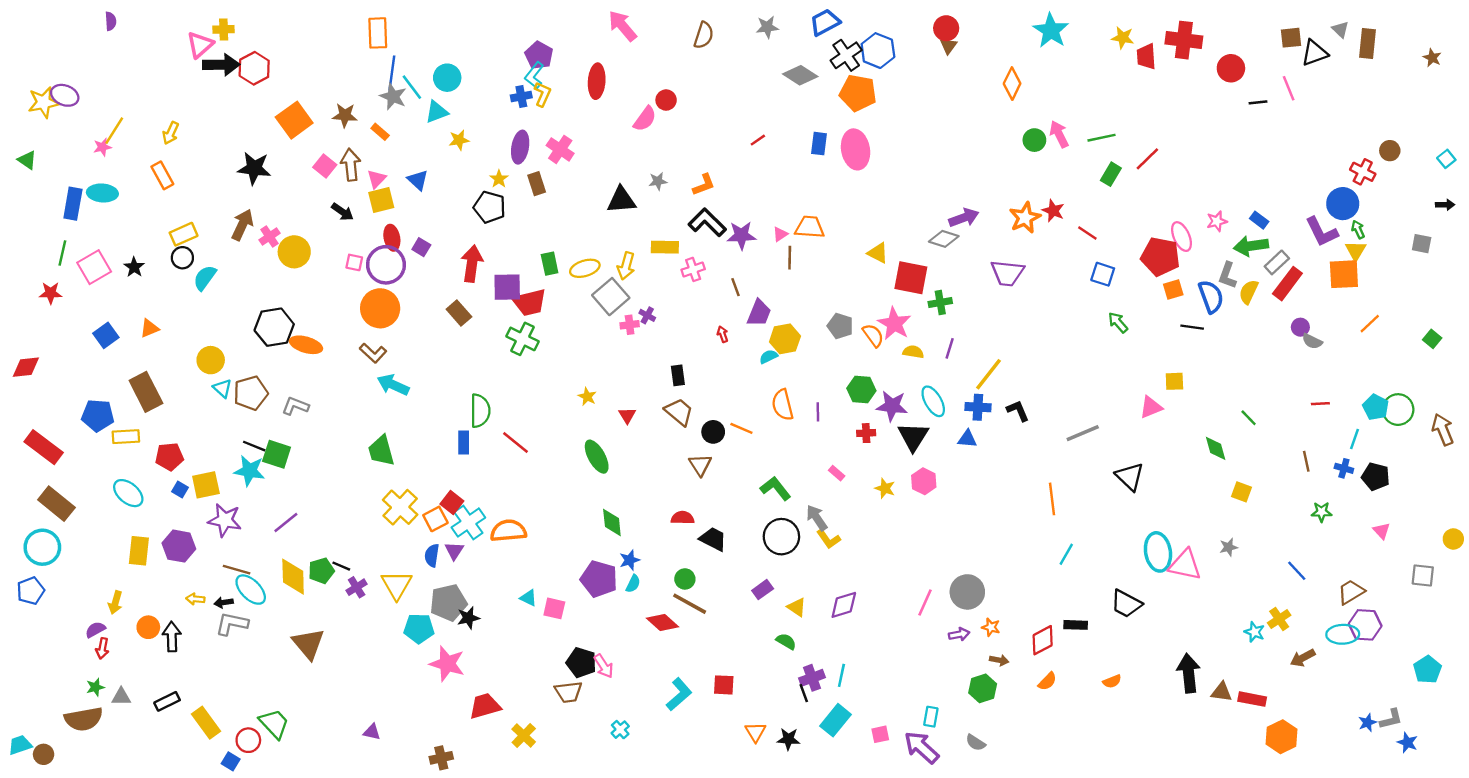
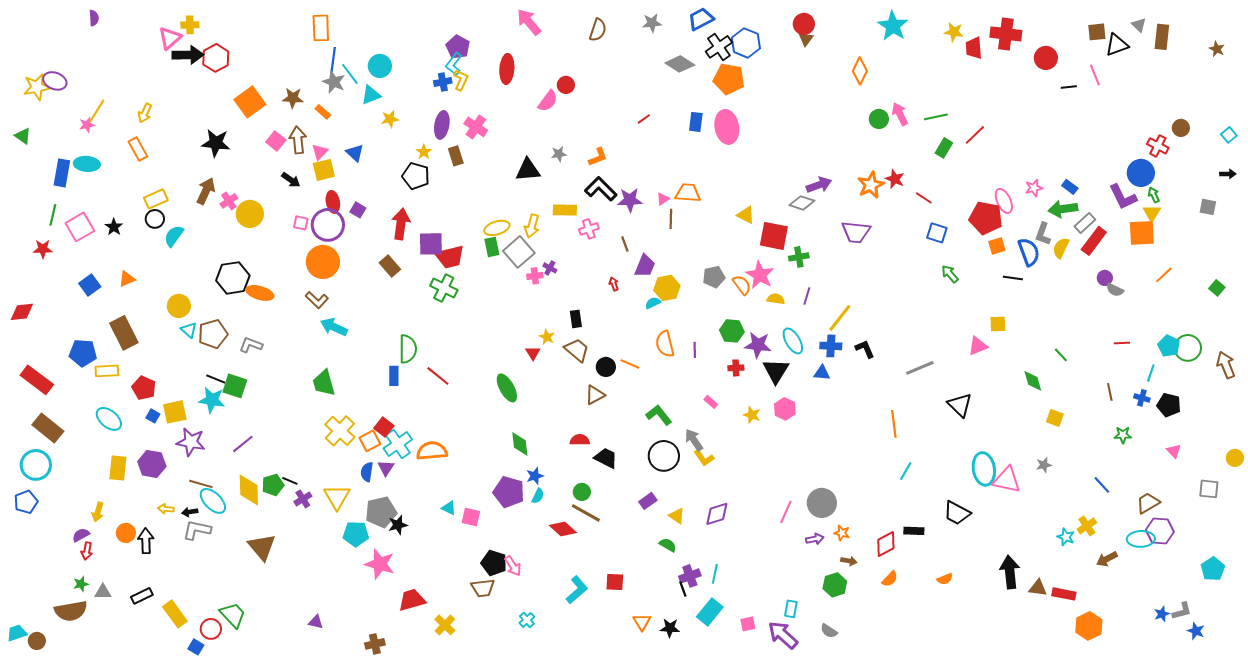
green rectangle: (550, 264) -> (492, 247), moved
gray pentagon: (840, 326) -> (714, 277), turned -30
yellow star: (587, 397) -> (547, 337), moved
red pentagon: (169, 457) -> (144, 388), turned 30
brown triangle: (700, 465) -> (595, 395), turned 35

